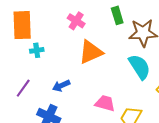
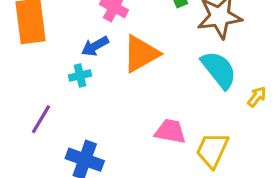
cyan cross: (37, 50) -> (80, 76), moved
blue arrow: (61, 86) -> (95, 46), moved

